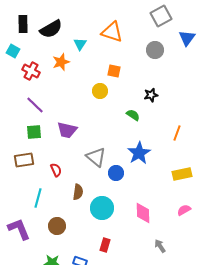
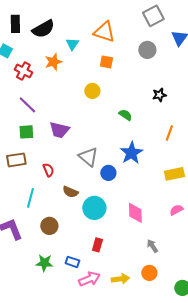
orange square: (114, 71) -> (106, 62), moved
black star: (151, 95) -> (159, 95), moved
brown semicircle: (78, 192) -> (70, 192), turned 105

